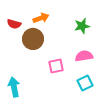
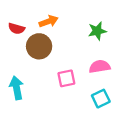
cyan arrow: (14, 87) -> (16, 88), moved

